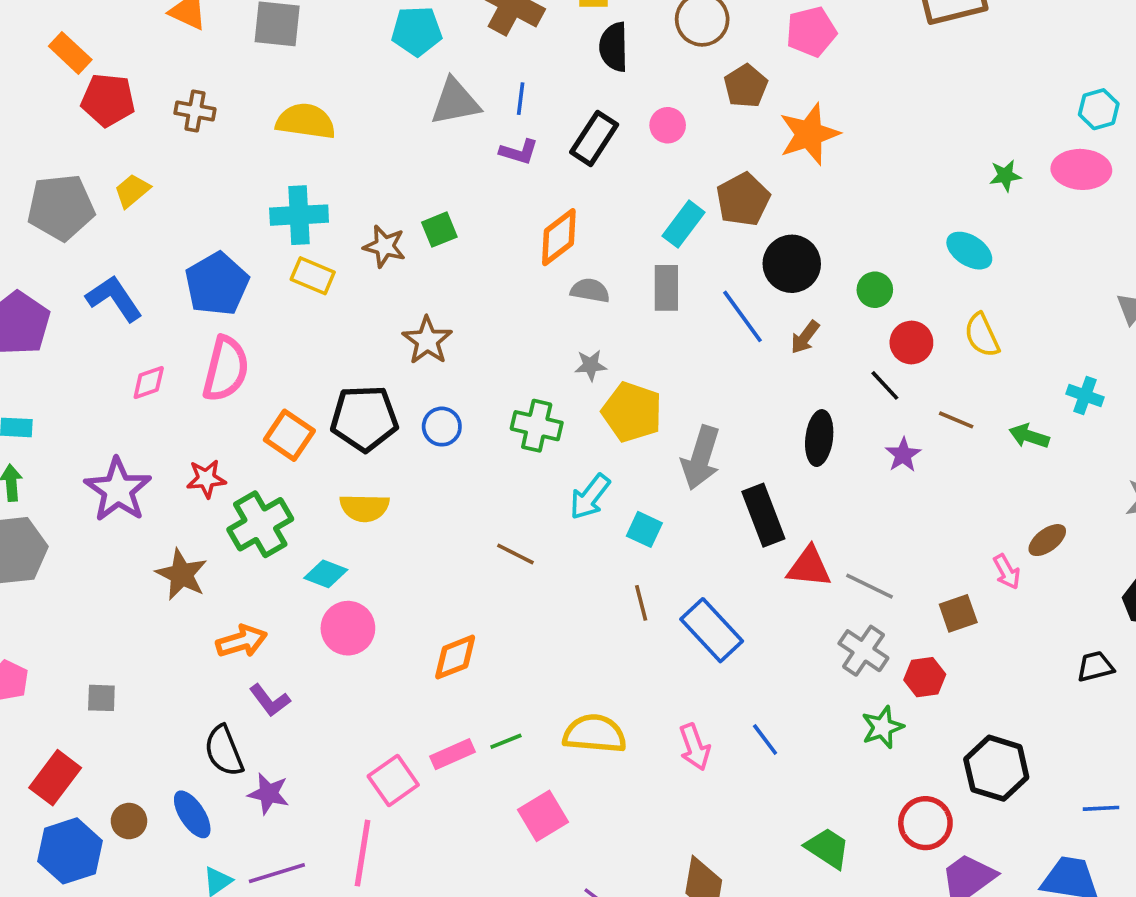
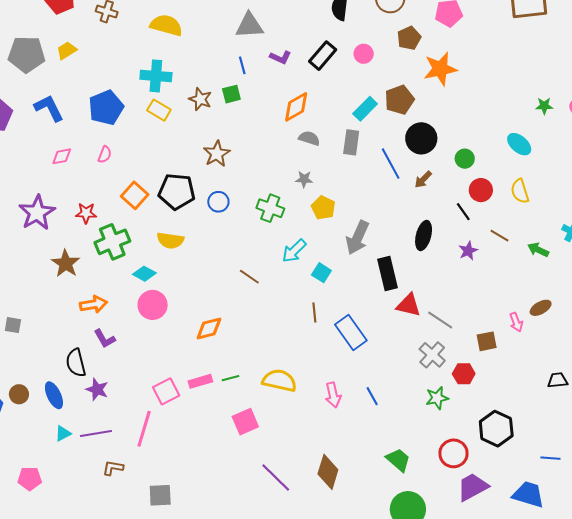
blue line: (521, 99) -> (242, 65), moved, turned -30
pink semicircle: (226, 369) -> (105, 155), size x0.5
yellow pentagon: (632, 412) -> (323, 208), size x0.7

